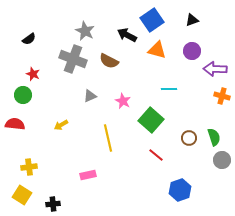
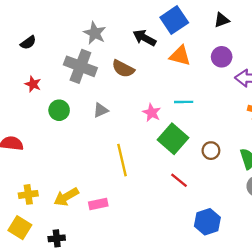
cyan line: (169, 89) -> (184, 102), moved
green circle: (23, 95) -> (59, 110), moved
pink star: (123, 101) -> (152, 113), moved
yellow arrow: (61, 125) -> (66, 197), moved, size x1.5
brown circle: (189, 138) -> (211, 151), moved

